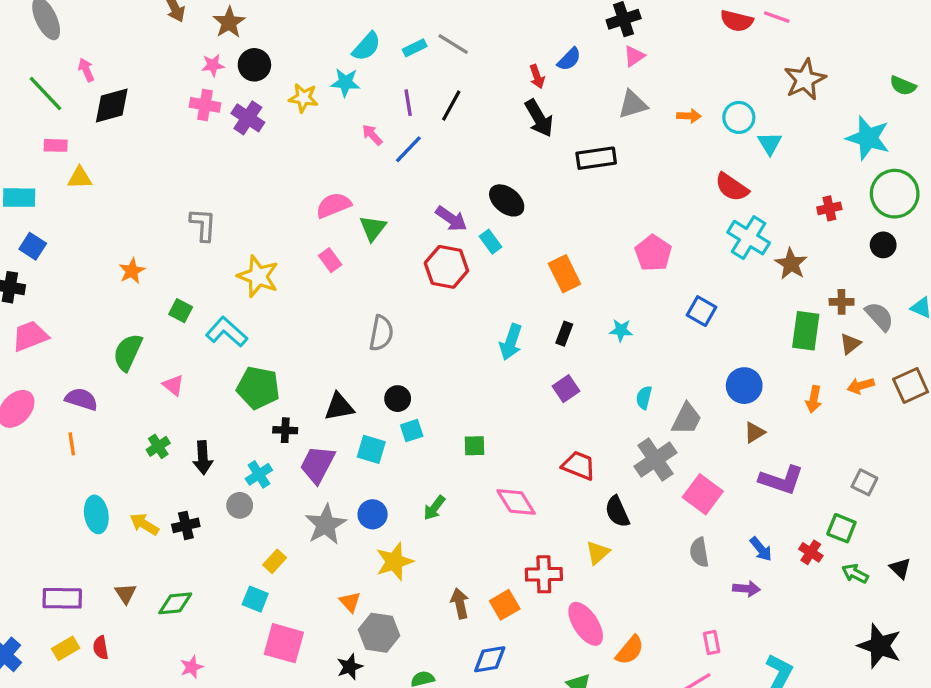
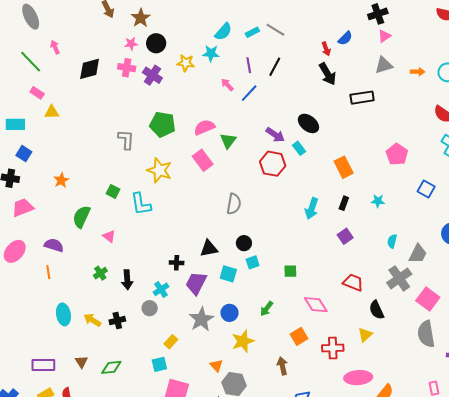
black diamond: (112, 106) -> (90, 69), moved
pink rectangle: (56, 145) -> (37, 93), turned 32
pink rectangle: (330, 260) -> (203, 160), size x1.5
orange star: (132, 271) -> (61, 180), moved
cyan L-shape: (227, 332) -> (141, 204), turned -140
green pentagon: (258, 388) -> (162, 124), moved
gray semicircle: (699, 552) -> (426, 334), size x1.5
cyan square: (255, 599) -> (159, 364), turned -35
orange square: (505, 605) -> (299, 336), moved
pink ellipse: (586, 624) -> (358, 378), turned -60

